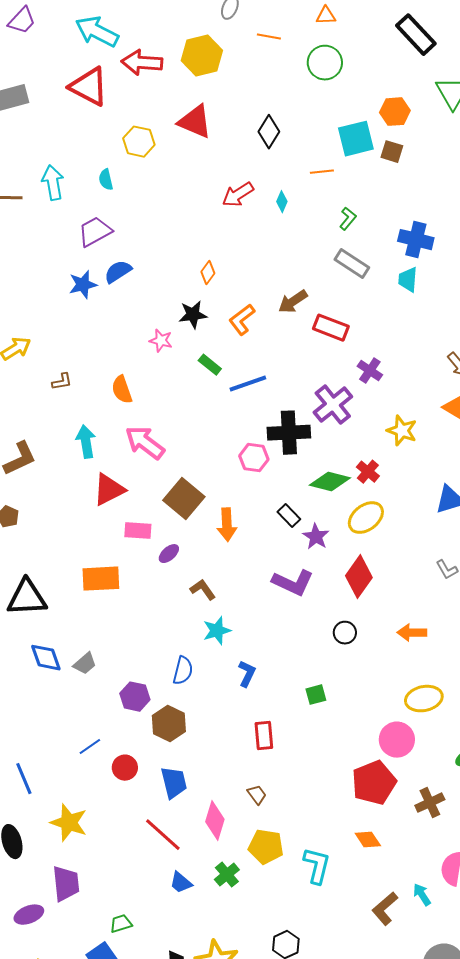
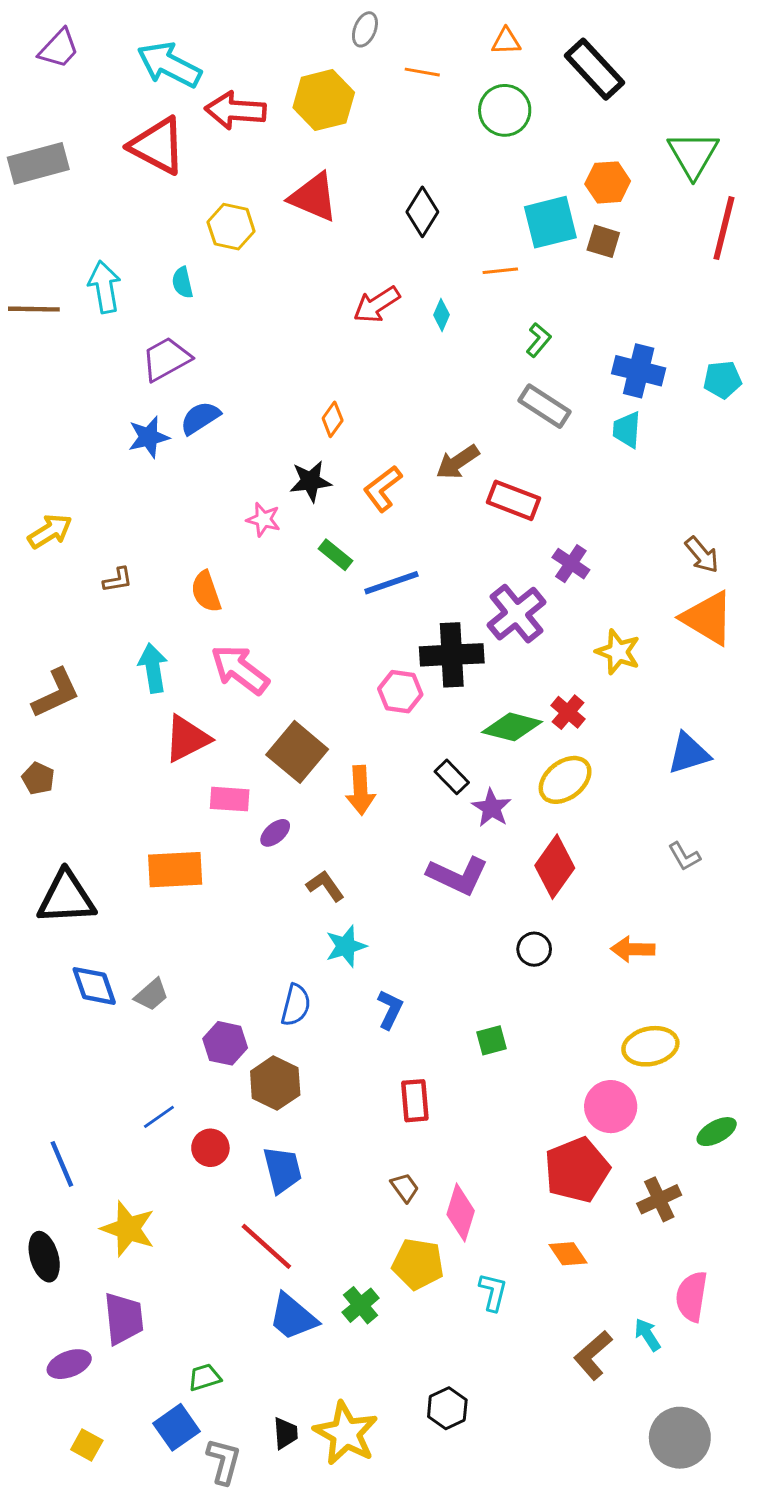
black rectangle: (416, 35) -> (594, 69), moved
pink diamond: (215, 821) -> (461, 1213), moved
cyan L-shape: (317, 866) -> (493, 1292), size x0.7
blue trapezoid: (181, 883) -> (293, 1317), size x1.5

